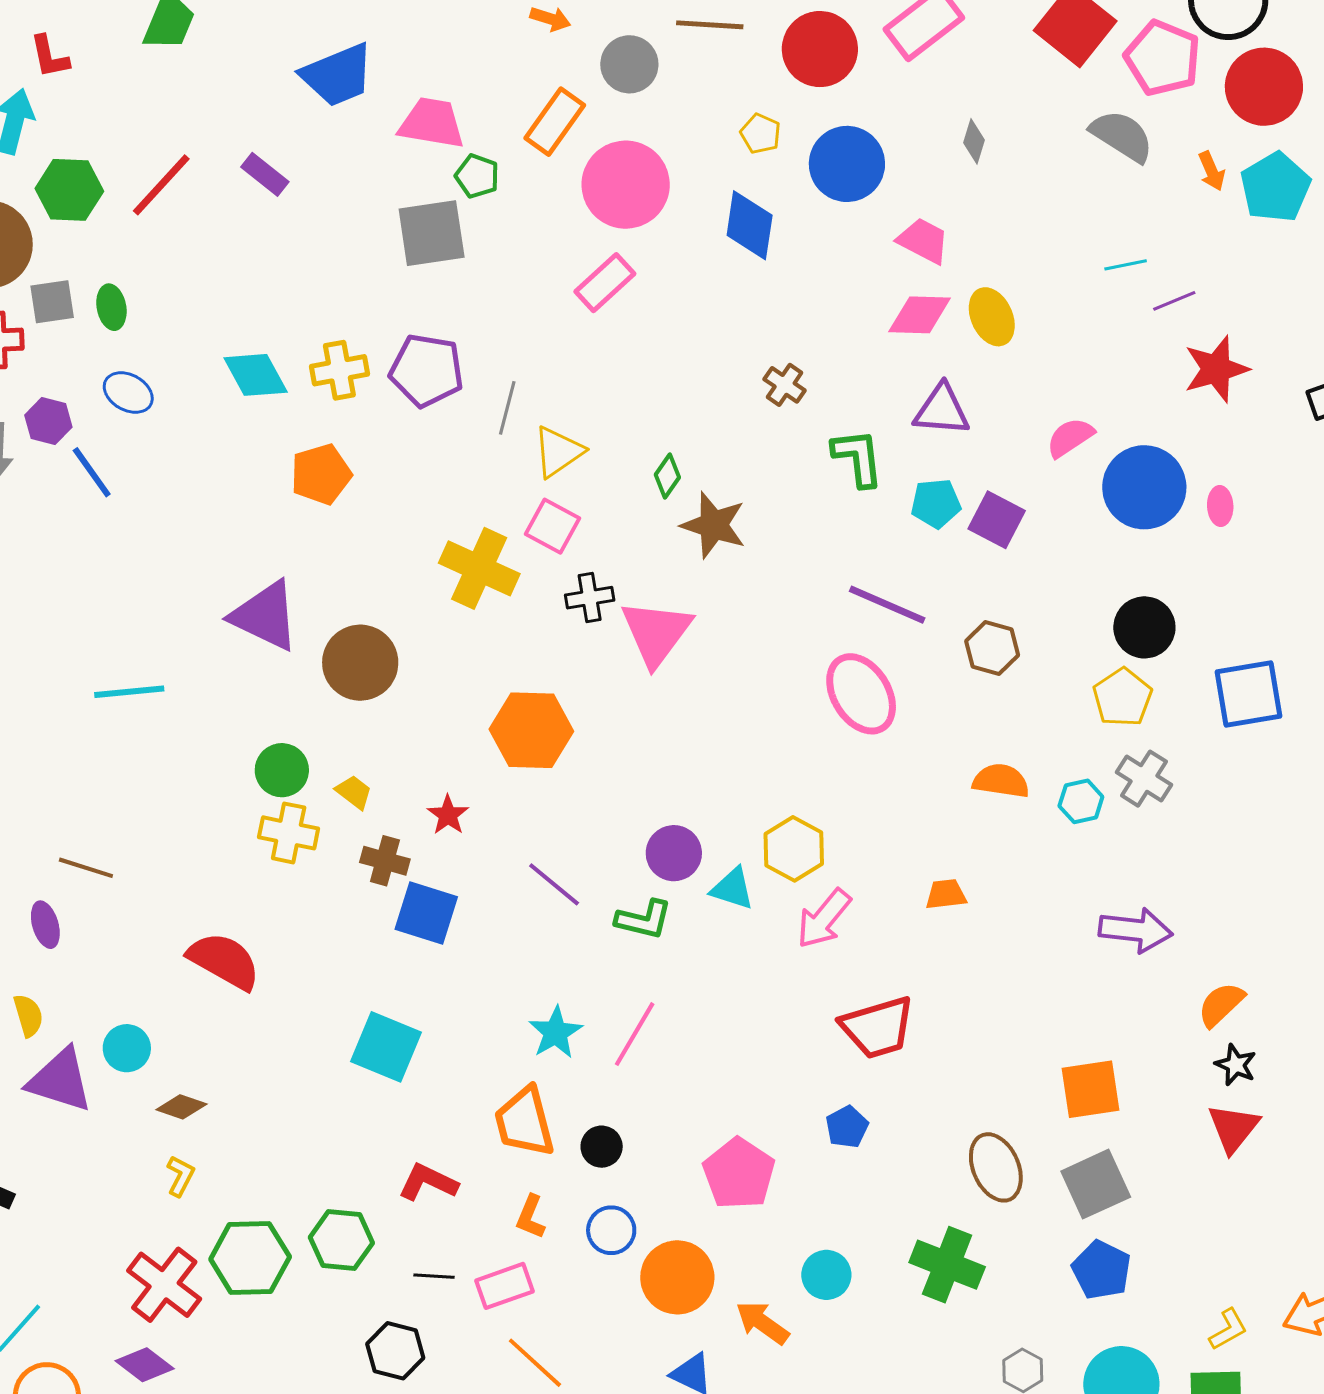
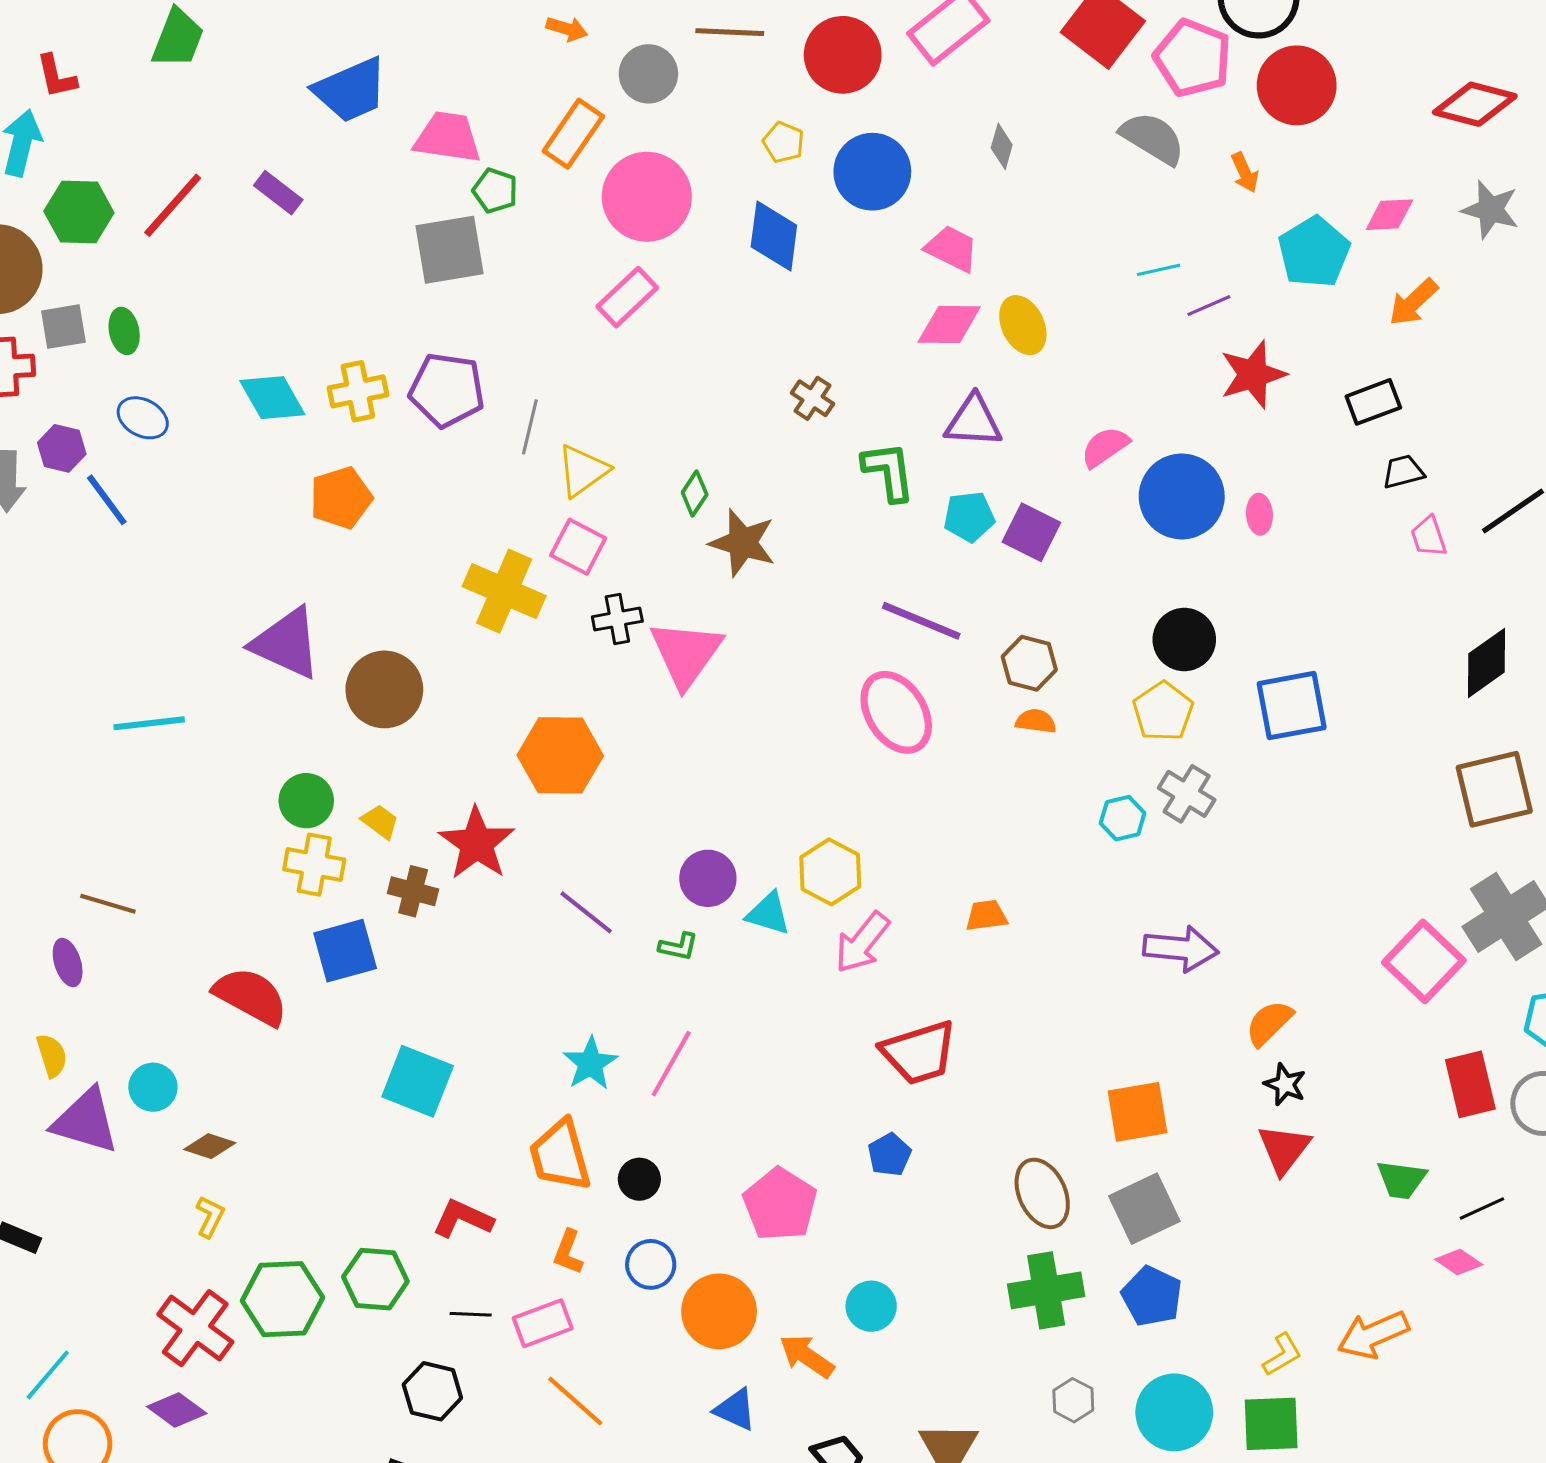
cyan pentagon: (1275, 187) -> (1314, 252), moved
orange semicircle: (1001, 781) -> (1036, 721), moved, size x0.7
red star: (448, 815) -> (477, 843), size x1.8
blue square: (426, 913) -> (345, 951), moved, turned -32
green L-shape: (644, 920) -> (678, 947), size x0.7
green cross: (947, 1265) -> (1046, 1290), moved, turned -30

